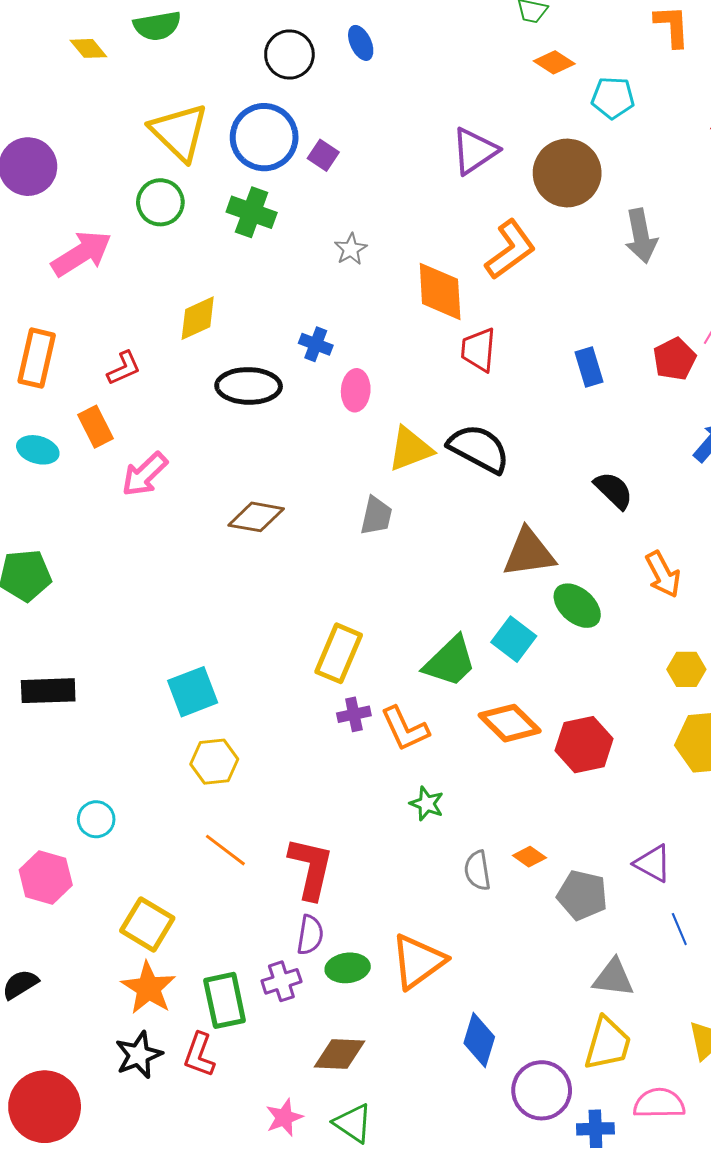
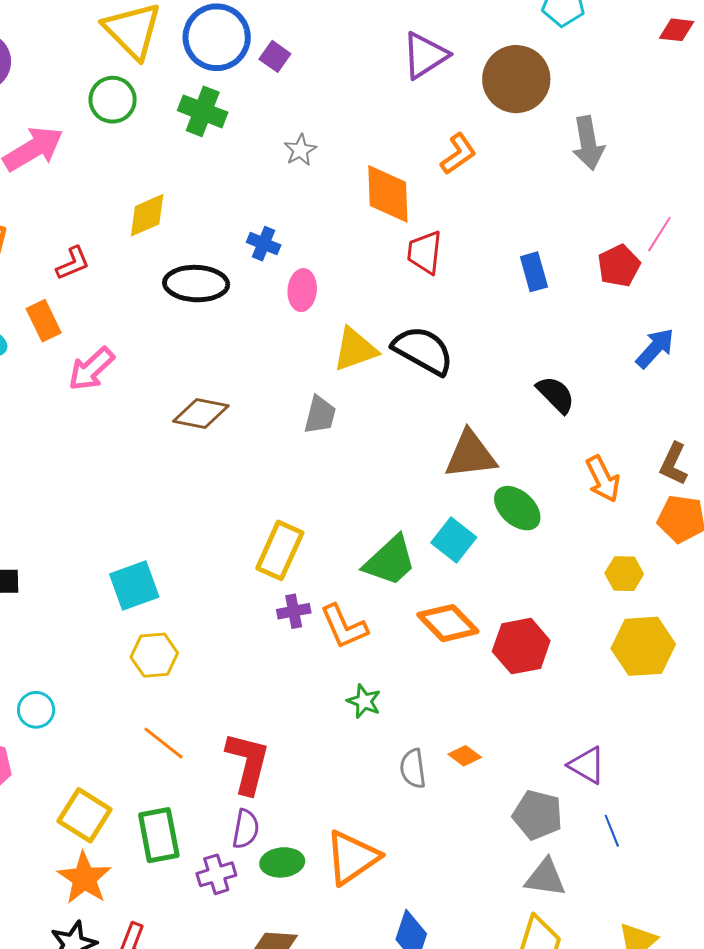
orange L-shape: (510, 250) -> (458, 154), size x0.7
gray pentagon: (582, 895) -> (538, 815), moved
green rectangle: (225, 1000) -> (159, 835), moved

